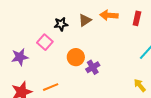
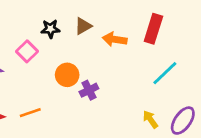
orange arrow: (109, 15) -> (115, 39), moved
red rectangle: (137, 18) -> (153, 29), size x1.5

